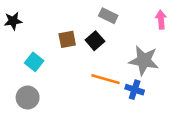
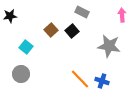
brown square: (67, 39) -> (51, 30), turned -32
orange line: (106, 79) -> (80, 79), moved, turned 30
blue cross: (135, 90) -> (102, 81), moved

